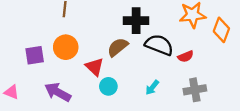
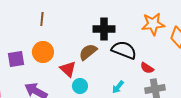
red semicircle: (186, 56) -> (147, 68), moved, turned 56

